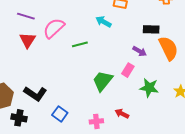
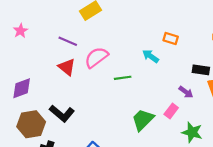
red triangle: (28, 40) -> (67, 67), turned -30
black L-shape: (35, 94) -> (62, 113), moved

